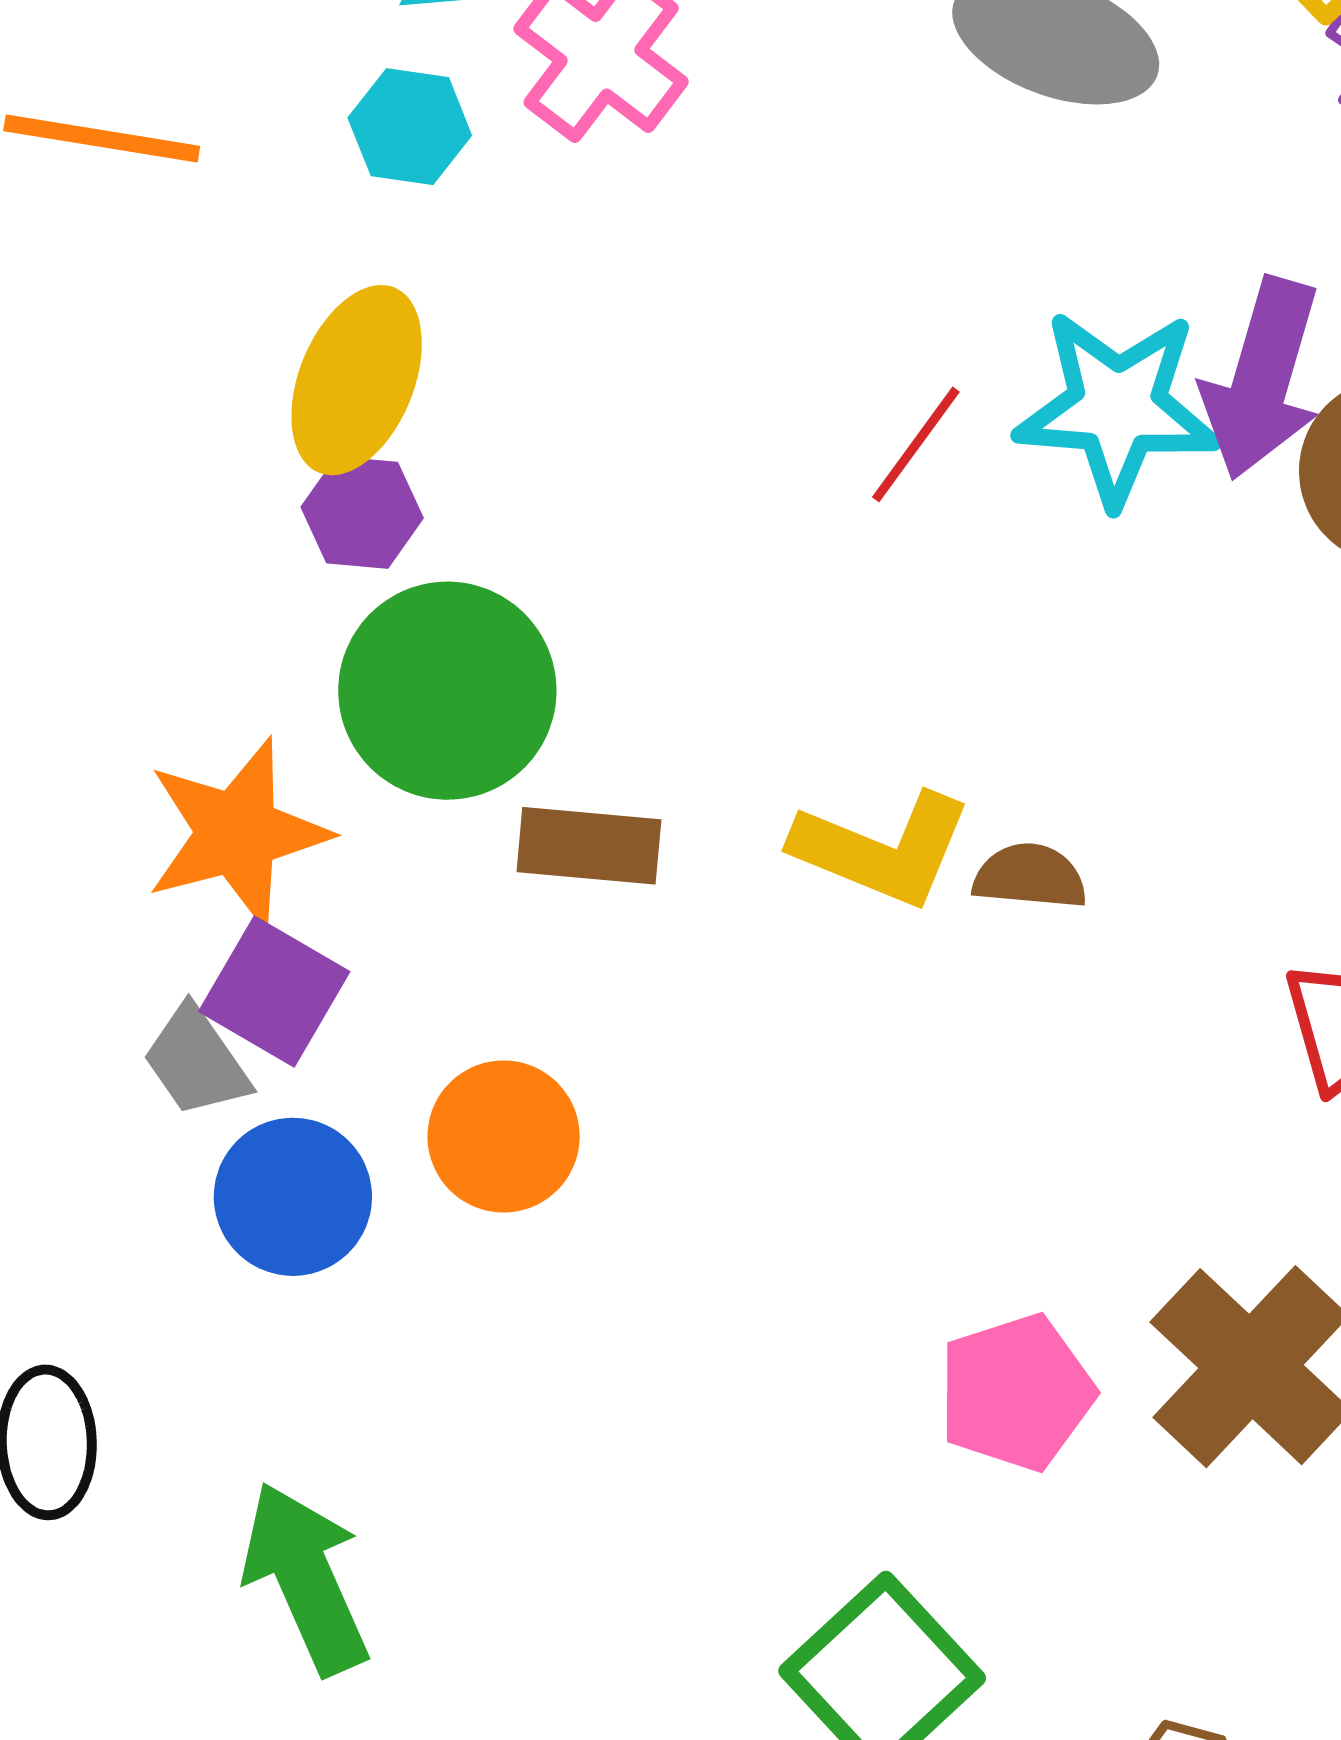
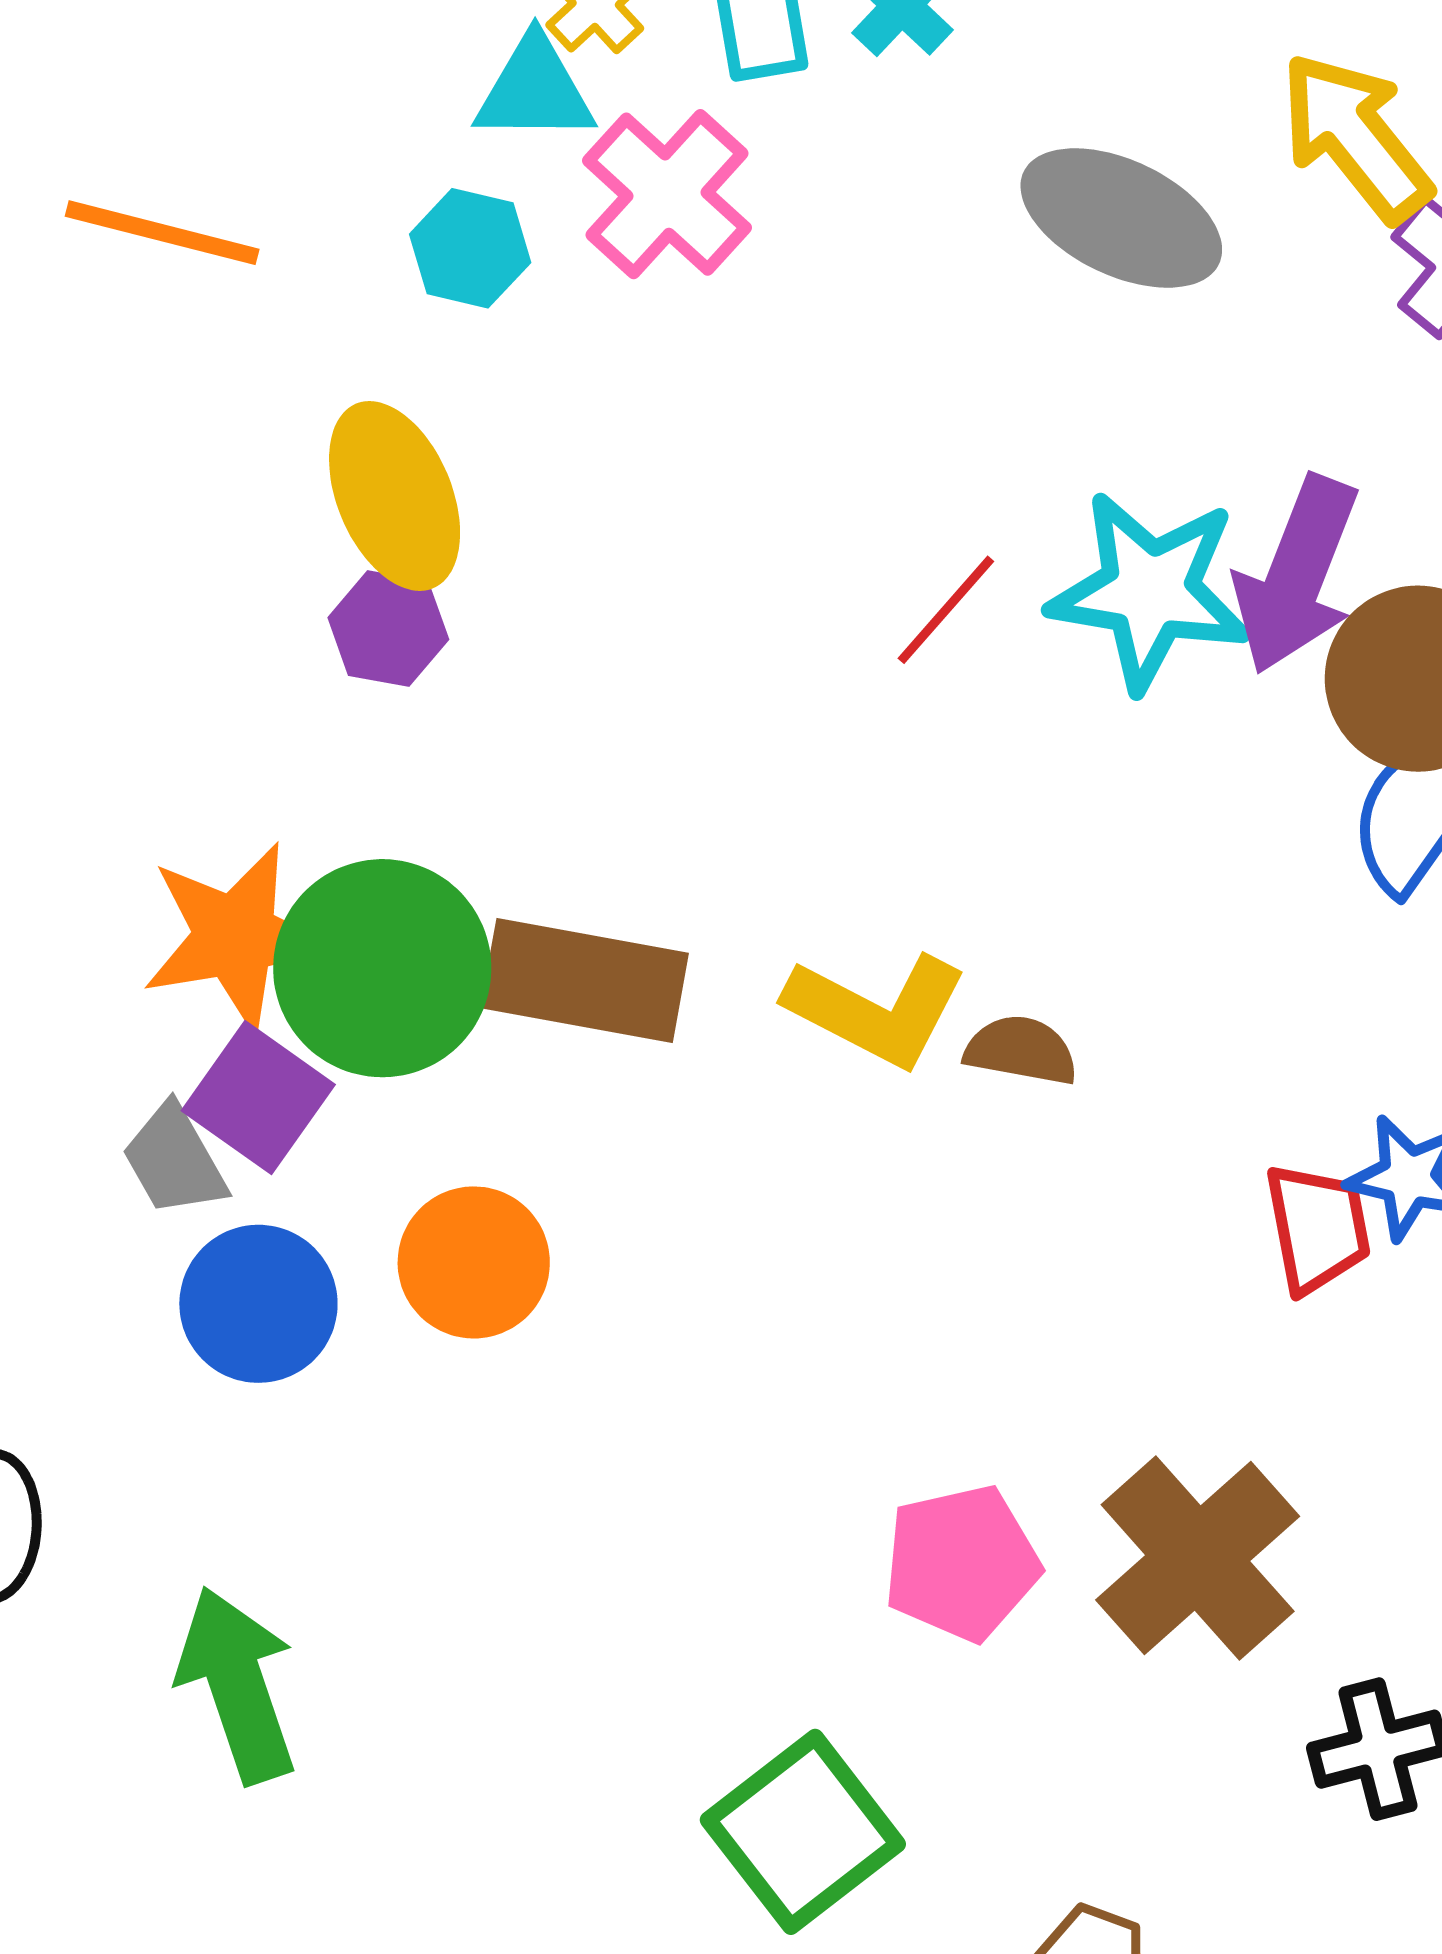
yellow ellipse: (357, 380) -> (395, 496), turned -50
green circle: (447, 691) -> (382, 968), moved
brown rectangle: (589, 846) -> (585, 980), size x1.4

